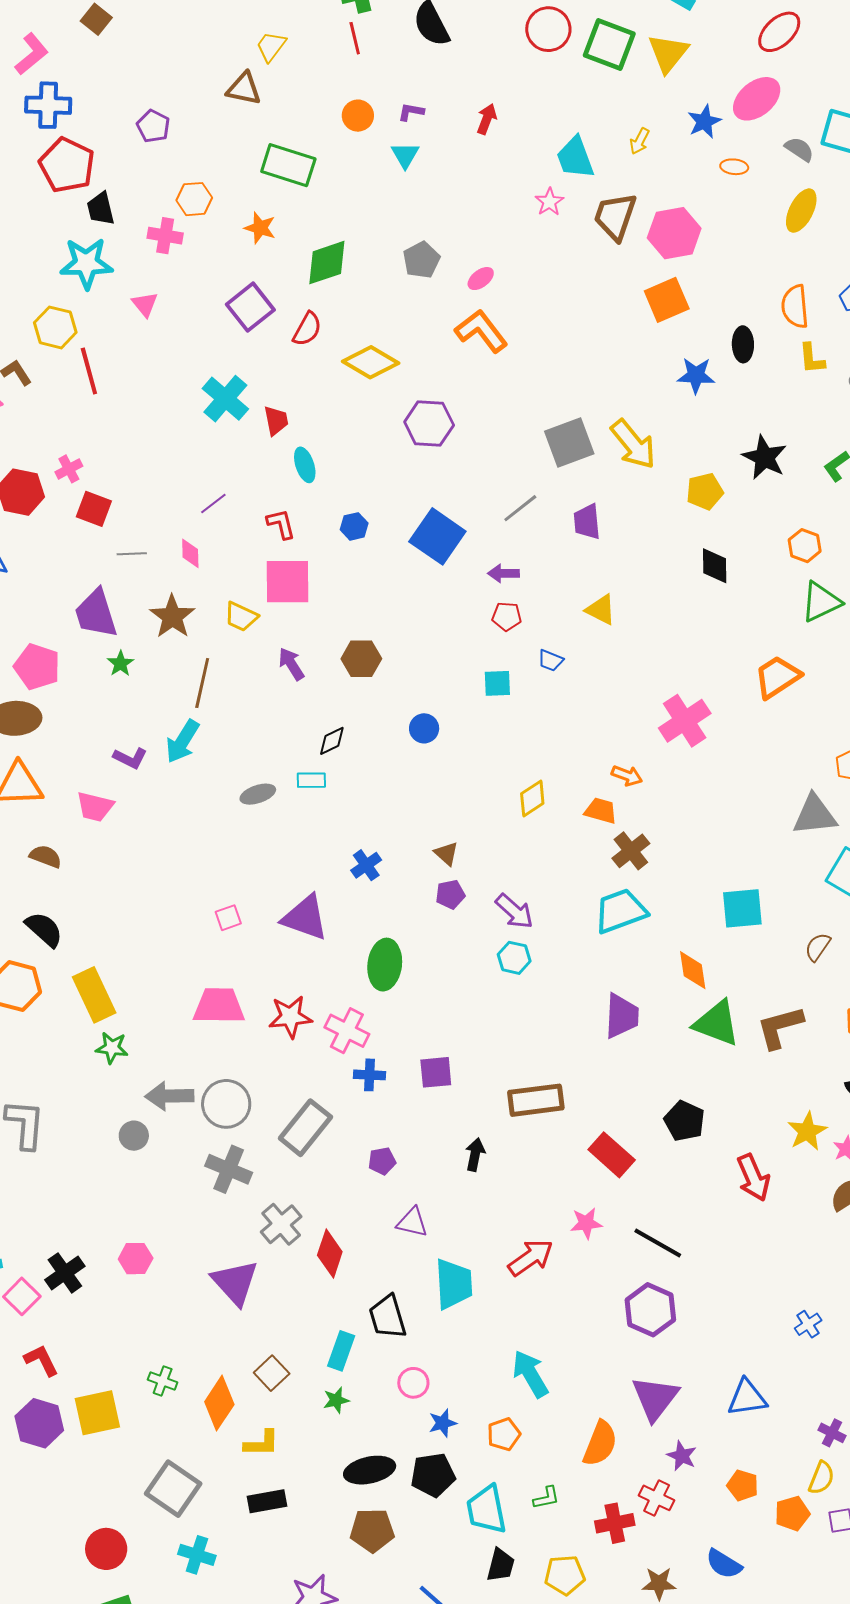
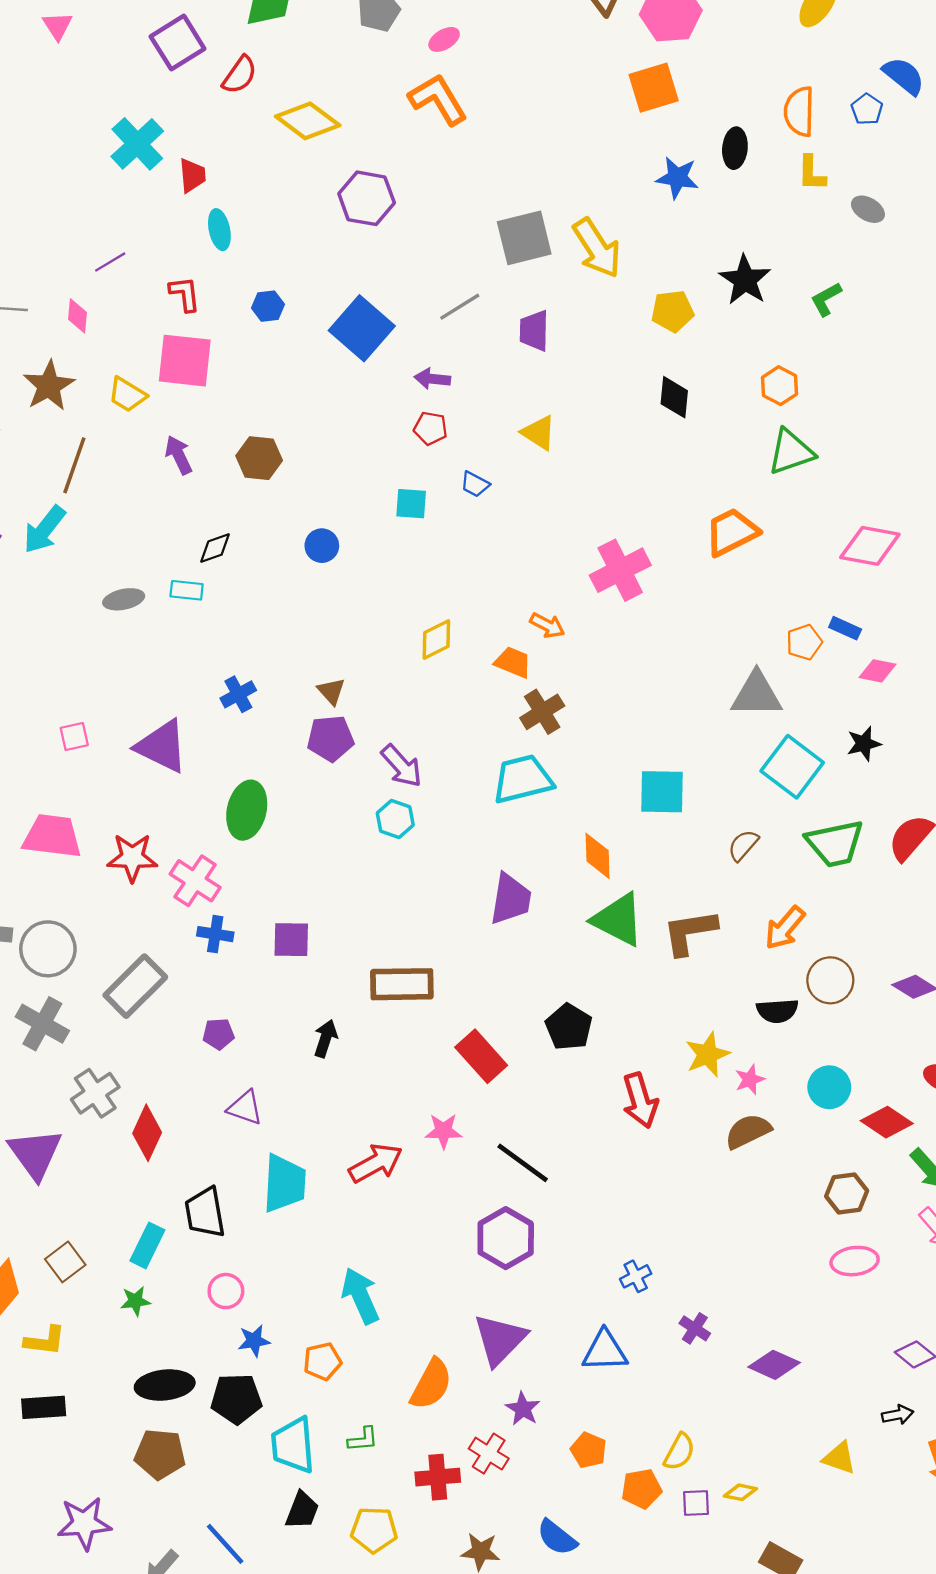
purple pentagon: (450, 894) -> (331, 738), size x1.4
blue cross: (808, 1324) -> (636, 1276), moved
purple cross: (832, 1433) -> (695, 1328), moved

